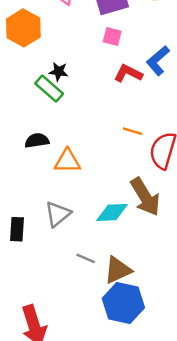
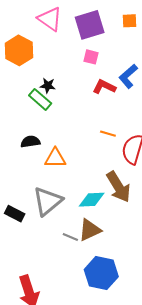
gray triangle: (58, 214) -> (48, 201), size x1.4
black rectangle: (17, 229) -> (15, 214), turned -66
brown triangle: (118, 270) -> (90, 230), moved

